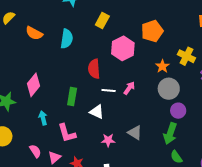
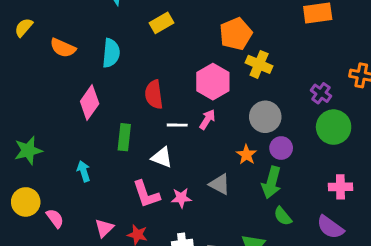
yellow rectangle: (102, 20) -> (162, 23), turned 35
pink hexagon: (123, 48) -> (213, 82), moved
yellow cross: (186, 56) -> (259, 64), moved
orange star: (162, 66) -> (246, 155), moved
pink diamond: (33, 85) -> (90, 102), moved
pink L-shape: (67, 133) -> (146, 194), moved
pink semicircle: (35, 151) -> (55, 218), moved

